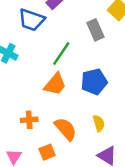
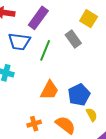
green line: (61, 54) -> (45, 50), moved
blue pentagon: (94, 82) -> (79, 95), moved

